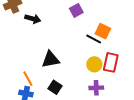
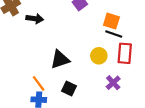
black line: (94, 39) -> (114, 34), moved
yellow circle: (94, 64) -> (99, 56), moved
purple cross: (96, 88) -> (113, 83), turned -32

